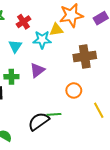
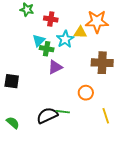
red cross: (23, 22) -> (51, 19), turned 32
cyan star: (42, 40) -> (65, 39), turned 30
green cross: (11, 77) -> (47, 49), moved

